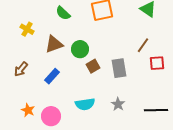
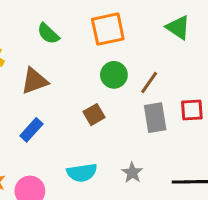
brown line: (143, 45) -> (149, 82), moved
green circle: (80, 49) -> (114, 75), moved
gray rectangle: (119, 68) -> (155, 118), moved

